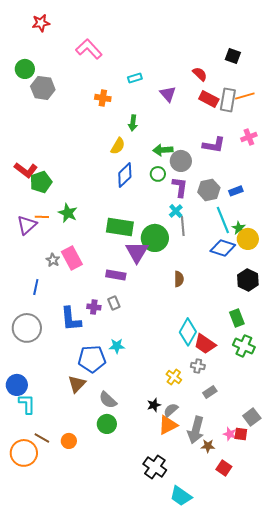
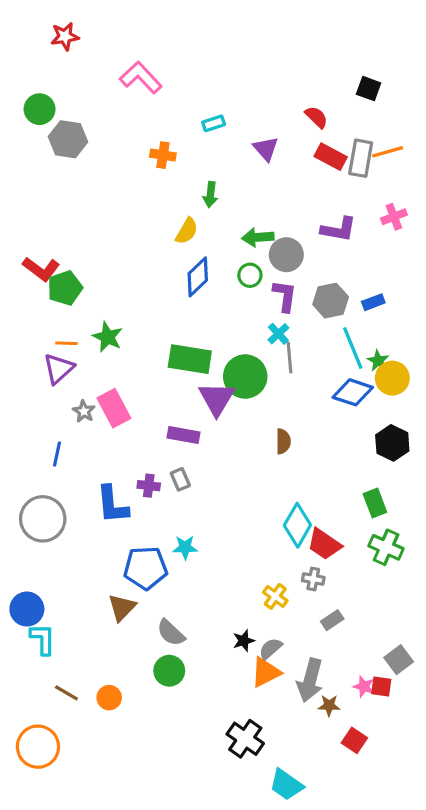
purple triangle: (27, 225) -> (59, 369), moved
orange circle: (24, 453) -> (38, 747), moved

